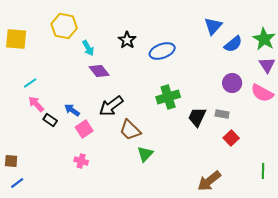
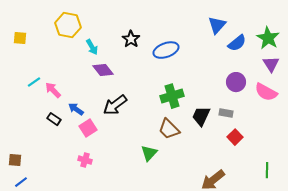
yellow square: (16, 39) -> (20, 38), size x0.6
pink arrow: (36, 104) -> (53, 90), moved
brown trapezoid: (130, 130) -> (169, 129), moved

